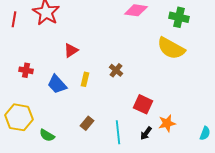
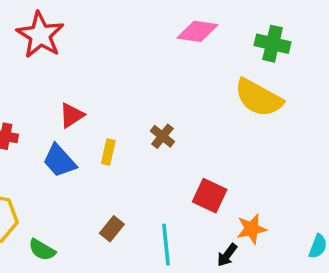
red triangle: (71, 50) -> (72, 115), moved
black arrow: (146, 133) -> (227, 255), moved

